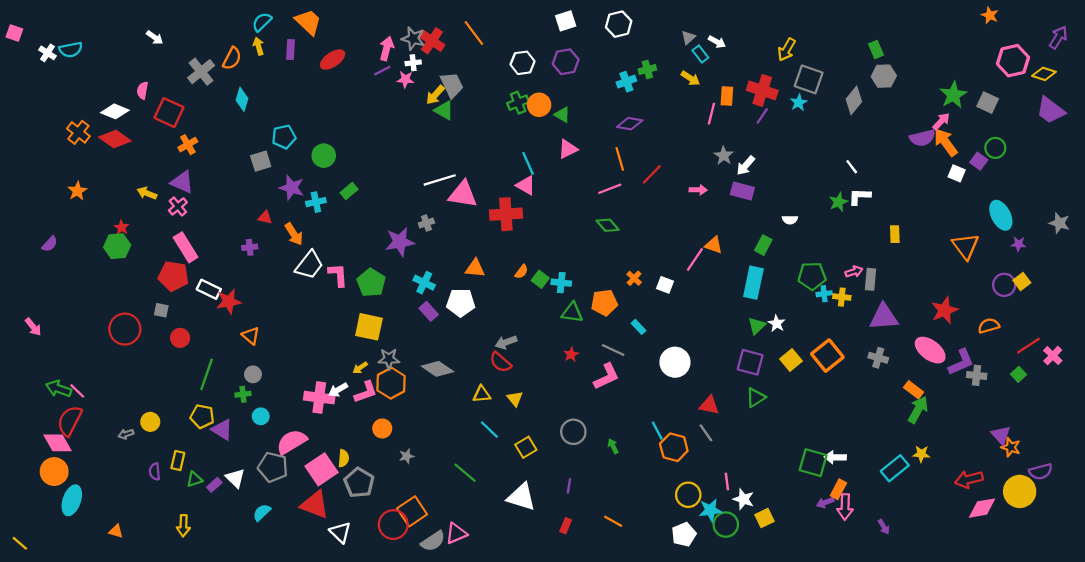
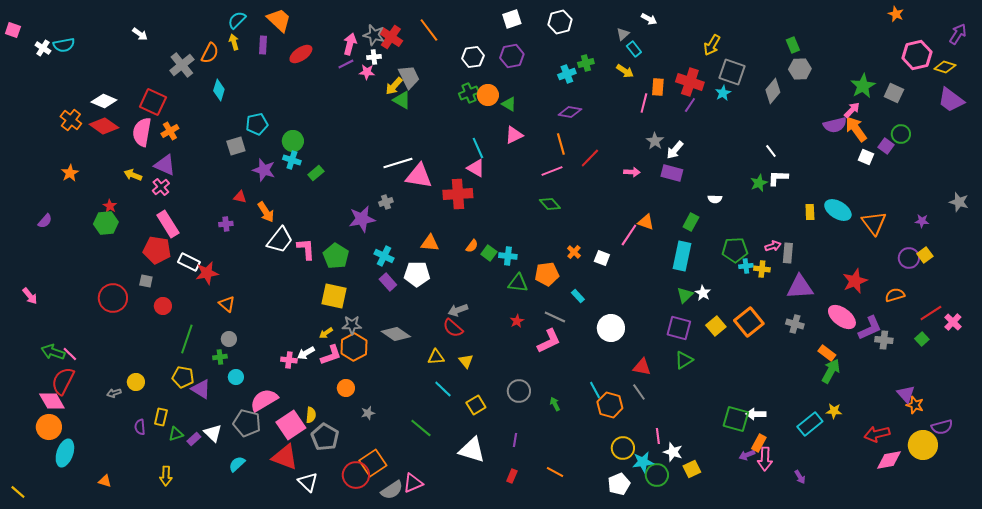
white arrow: (717, 42) -> (649, 19), moved
pink semicircle: (143, 90) -> (142, 132), moved, size x1.8
cyan cross: (316, 202) -> (292, 160), moved, turned 30
cyan ellipse: (1001, 215) -> (838, 210), moved, turned -32
pink cross: (319, 398) -> (289, 360), size x0.6

